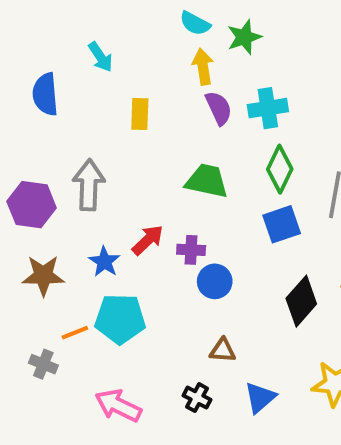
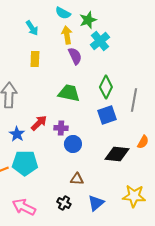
cyan arrow: (100, 57) -> (32, 28), moved
cyan cross: (268, 108) -> (100, 41), moved, turned -30
black diamond: (301, 301) -> (117, 154), turned 55

